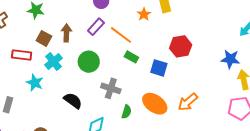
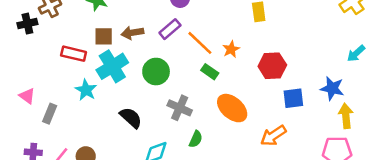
orange star: (144, 14) -> (231, 49), moved
brown arrow: (66, 33) -> (132, 33), turned -108
brown square: (44, 38) -> (104, 36), turned -35
cyan cross: (54, 62) -> (112, 66), size x1.4
blue square: (159, 68) -> (293, 98), moved, turned -30
orange ellipse: (155, 104) -> (232, 108), moved

